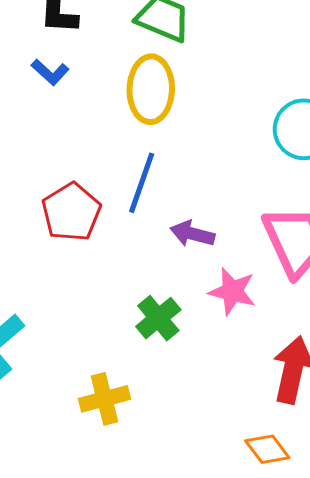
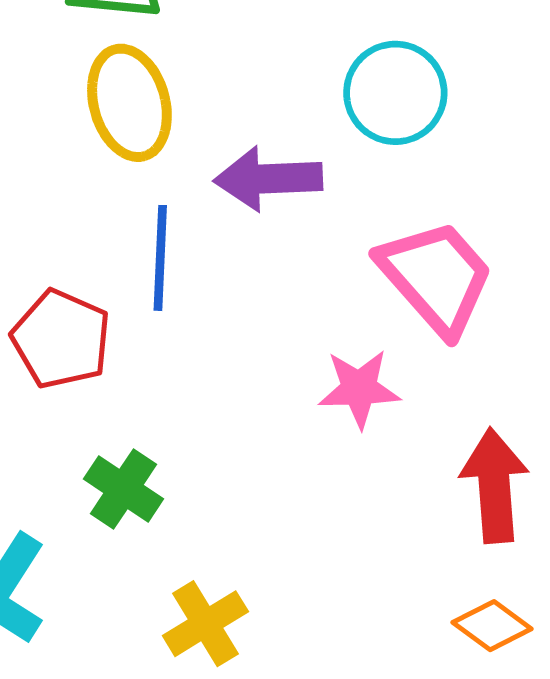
purple arrow: (192, 234) -> (268, 179), moved, size x1.4
green cross: (158, 318) -> (123, 489), moved

